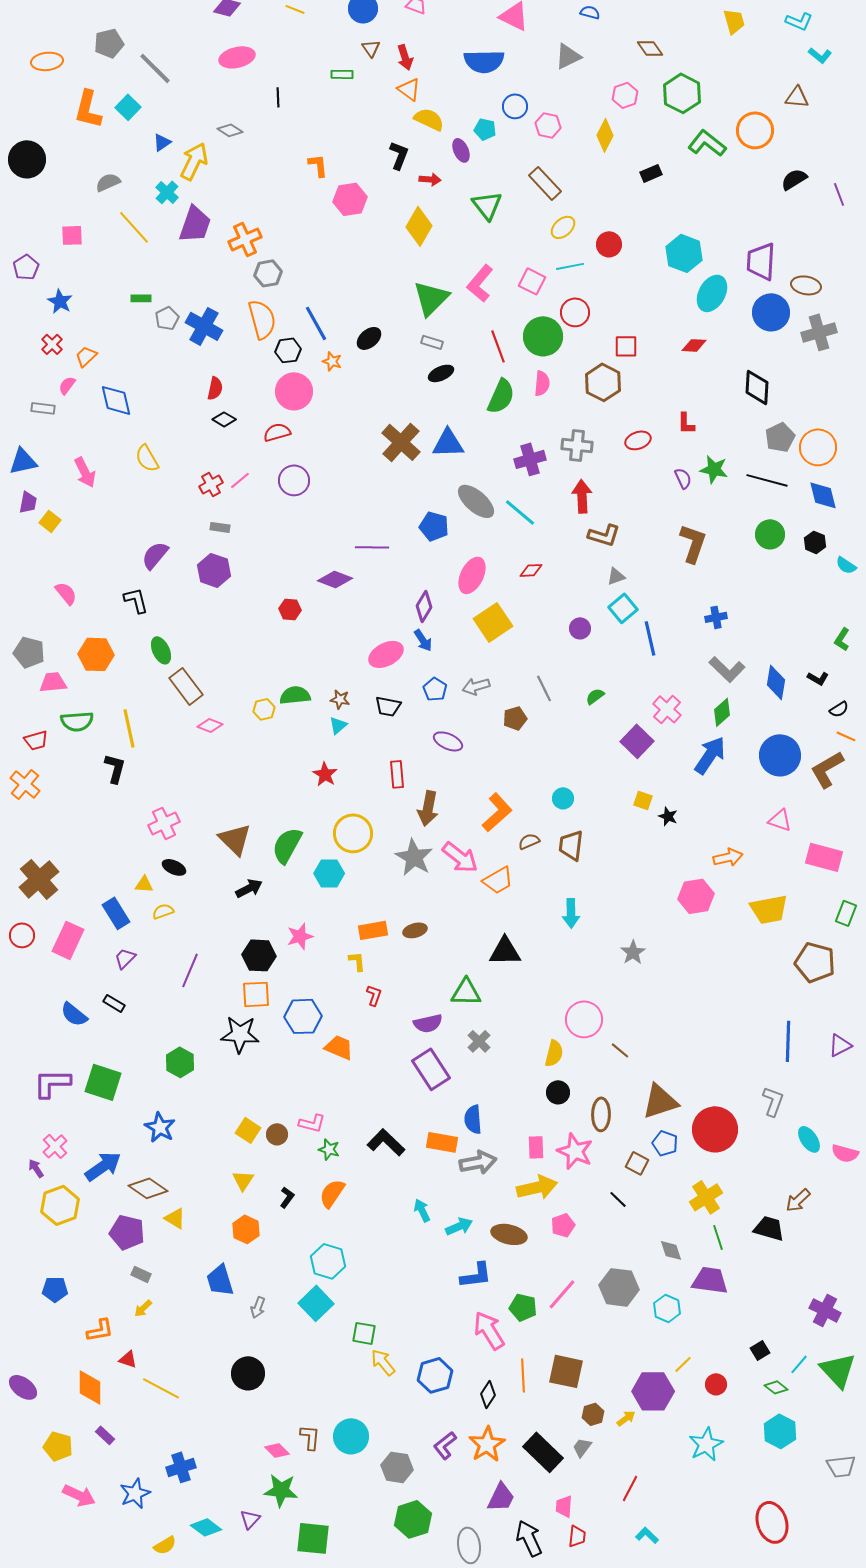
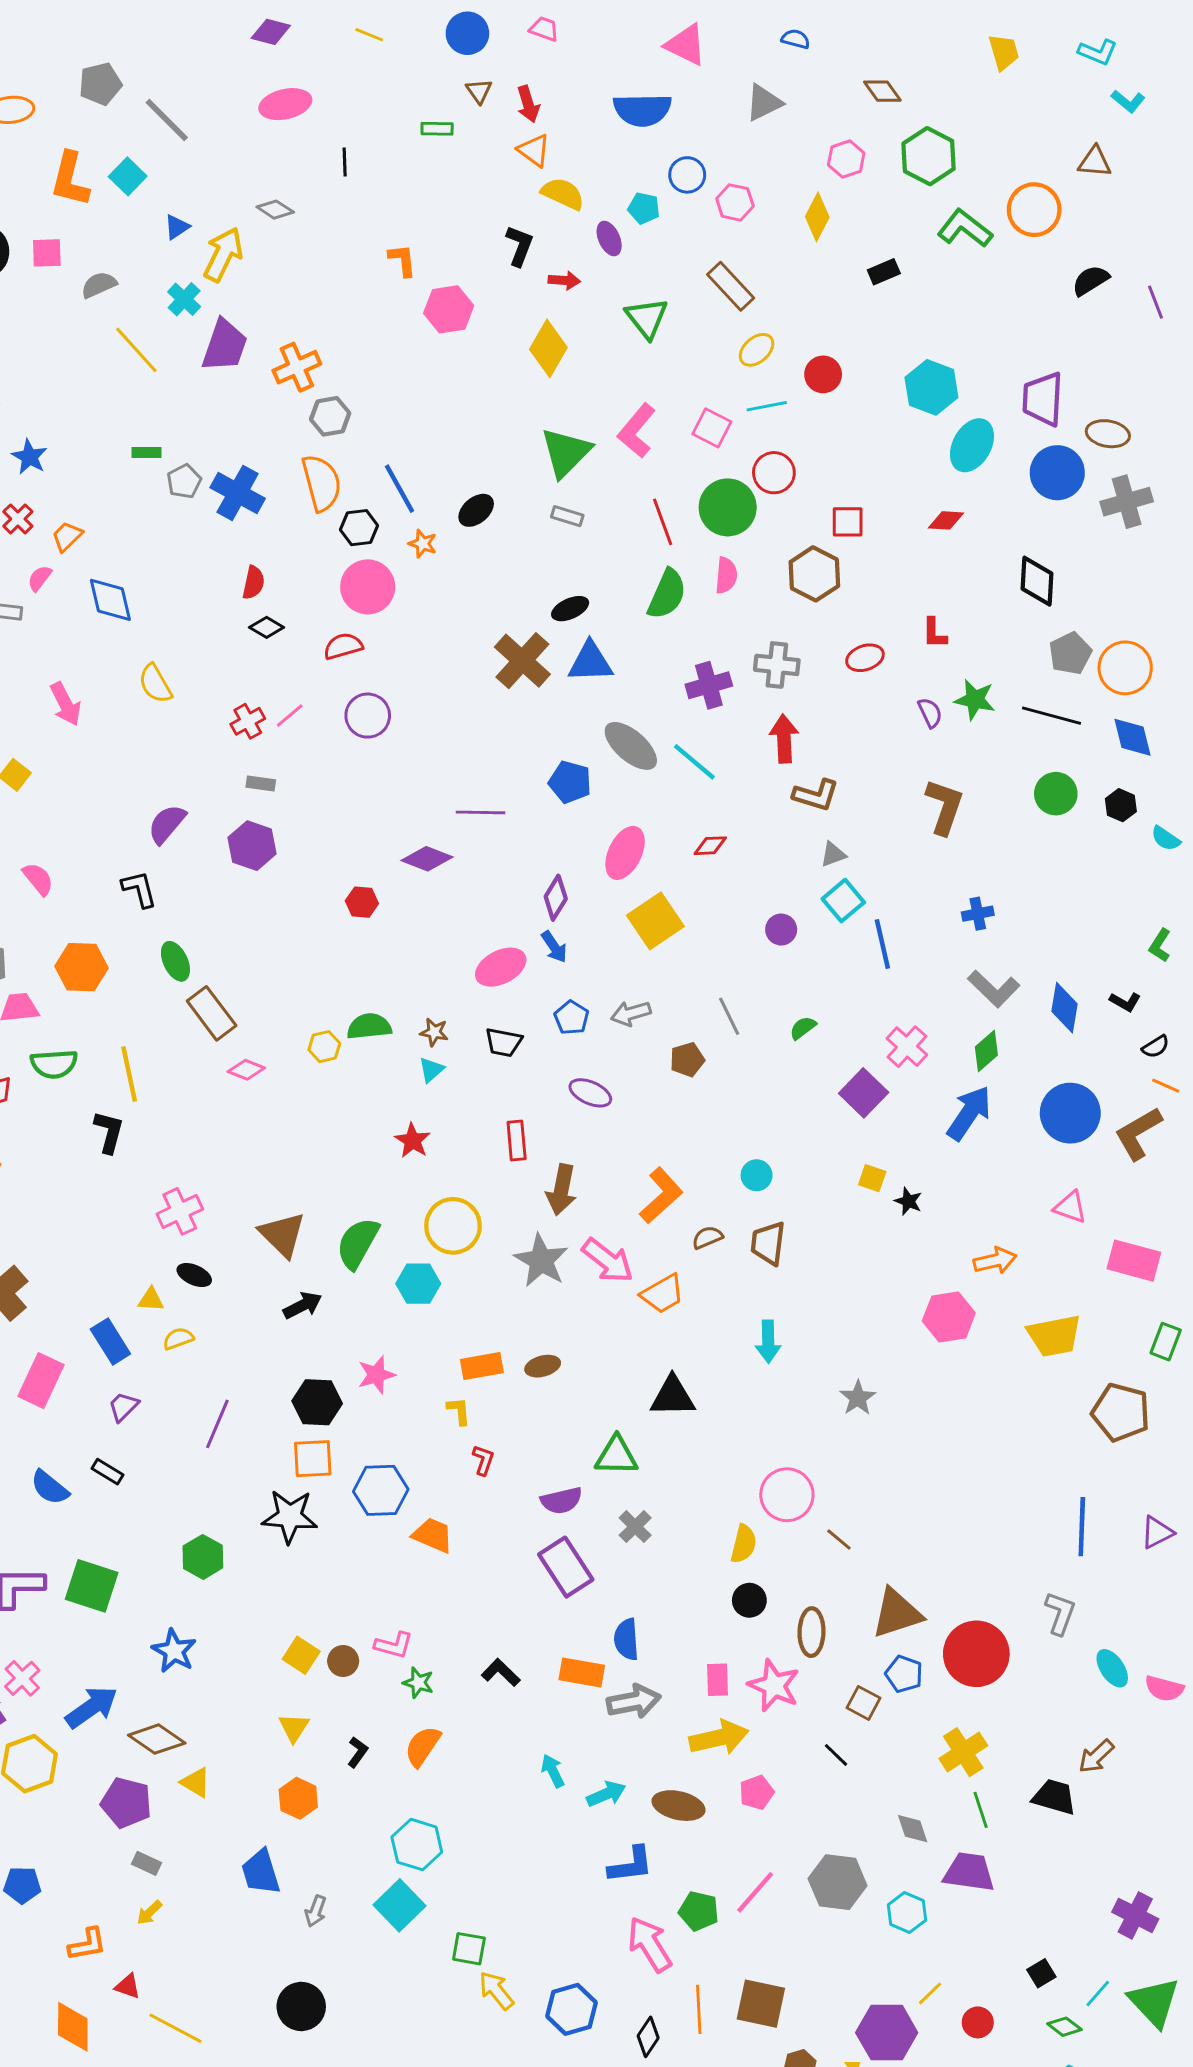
pink square: (72, 235) -> (47, 253), moved
black ellipse: (441, 373) -> (570, 609), moved
black L-shape: (386, 1142) -> (501, 1673), size x0.7

